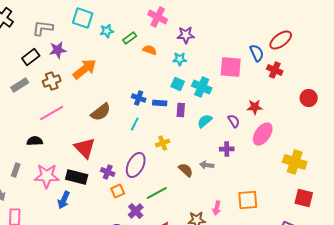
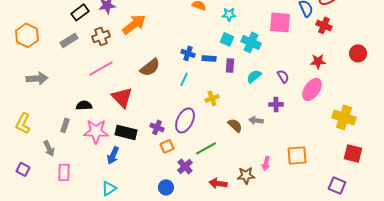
red star: (255, 107) -> (318, 61), moved
black semicircle: (35, 141) -> (84, 105), moved
red triangle: (85, 148) -> (122, 97), moved

